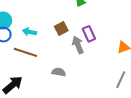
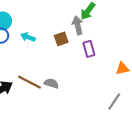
gray arrow: (78, 45) -> (78, 25), moved
brown line: (25, 52) -> (30, 82), moved

